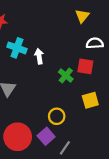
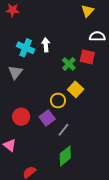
cyan cross: (17, 48) -> (26, 48), moved
yellow square: (90, 100) -> (76, 89), moved, turned -35
red circle: (18, 137) -> (21, 117), size x0.7

